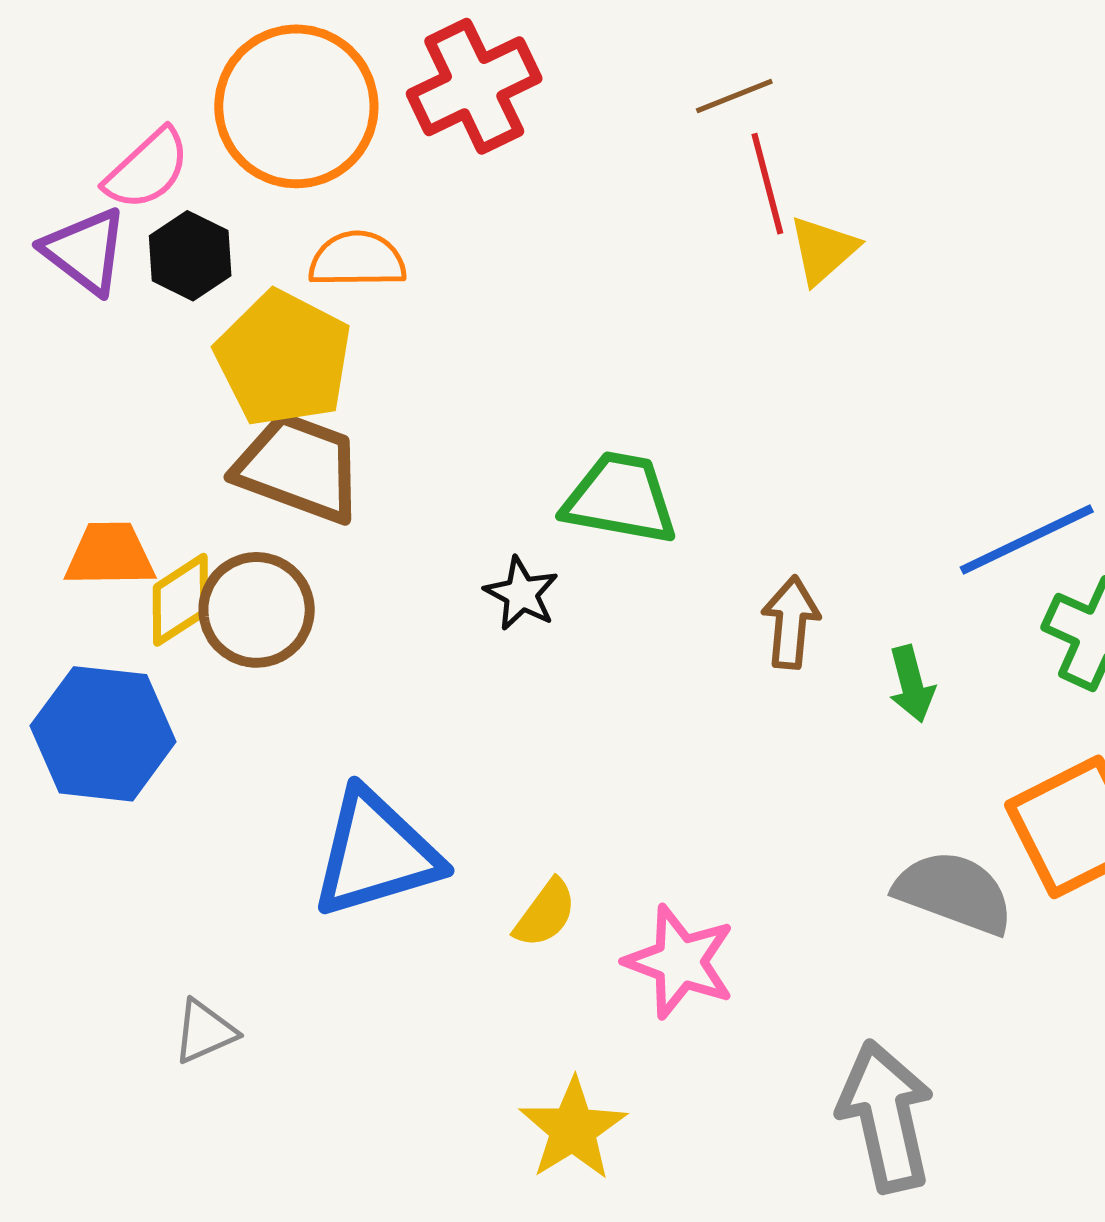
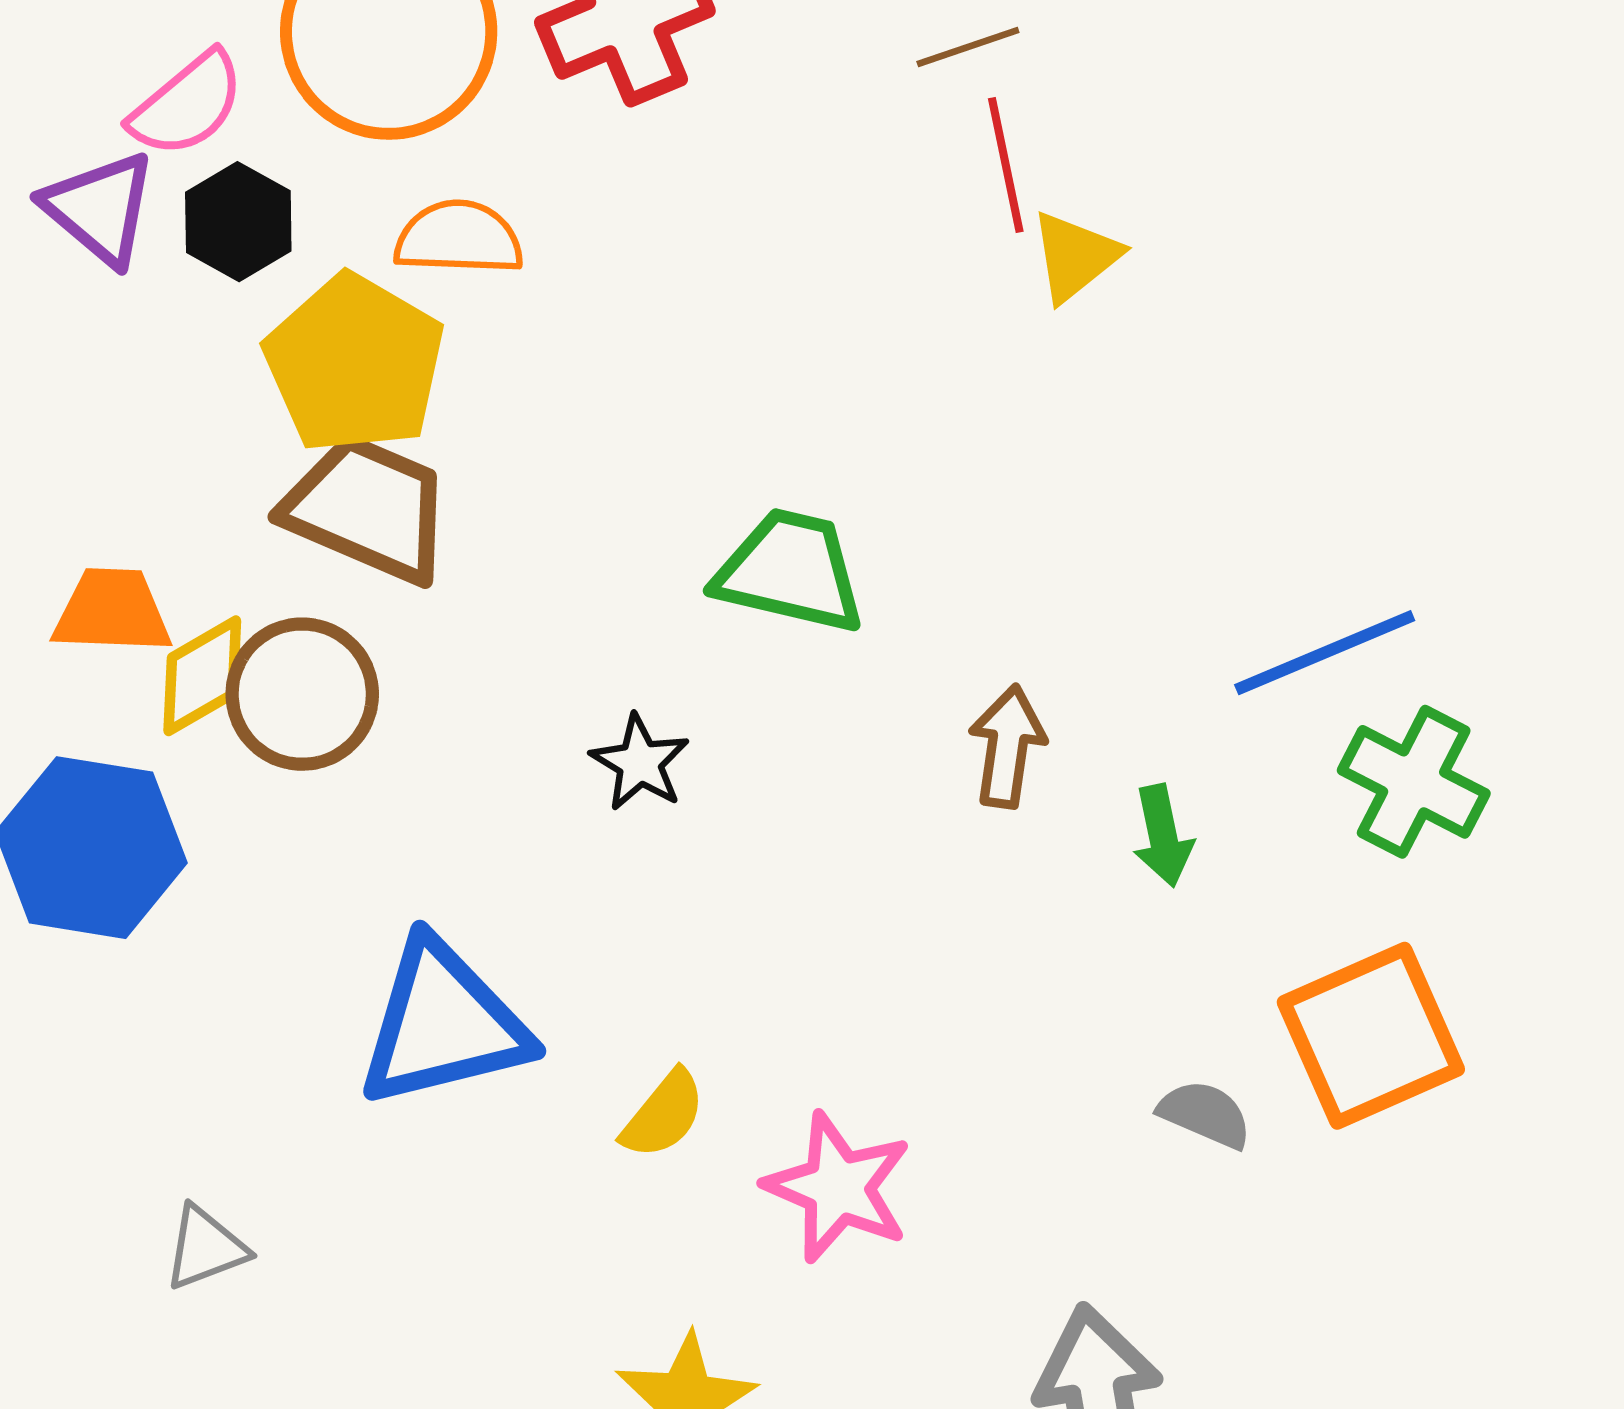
black star: (521, 594) -> (640, 763), moved
gray semicircle: (954, 892) -> (1205, 1114), size x0.6

